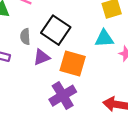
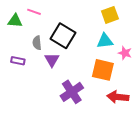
purple triangle: (42, 57) -> (52, 60), turned -35
orange square: (73, 64) -> (103, 70), moved

